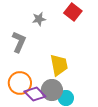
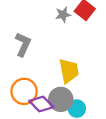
gray star: (39, 19) -> (63, 15), moved

